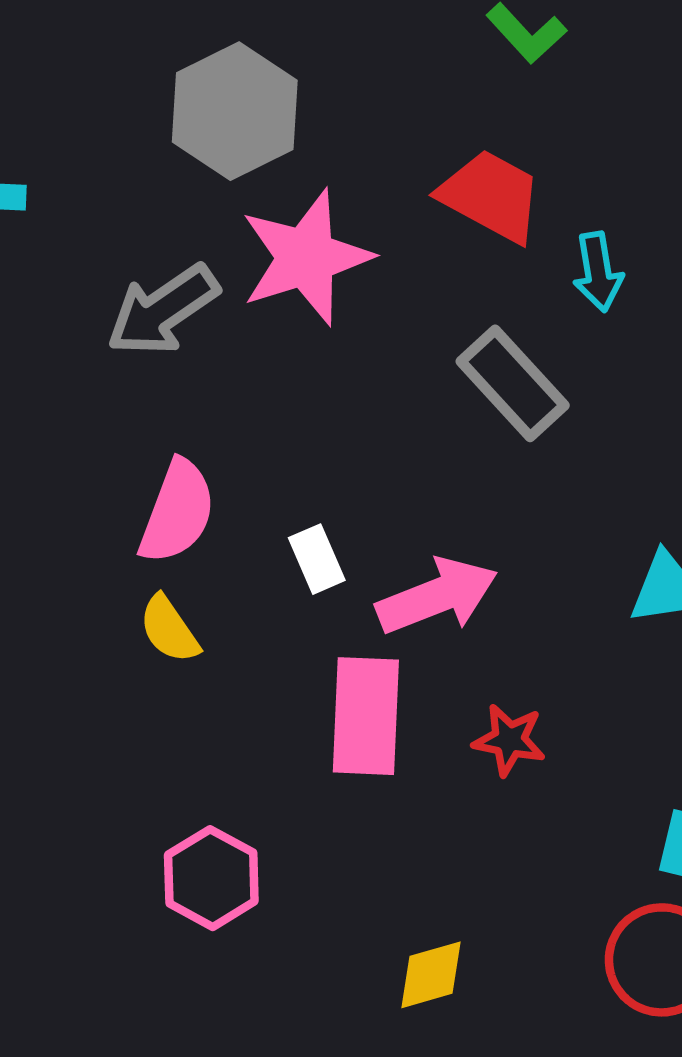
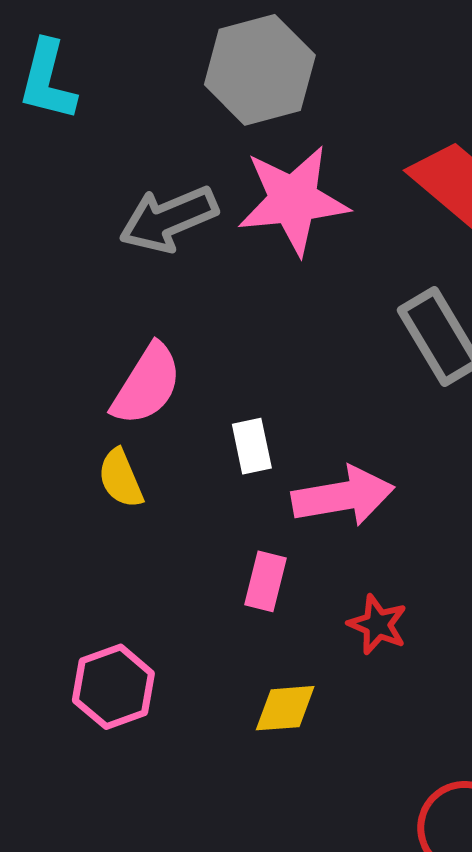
pink rectangle: (366, 716) -> (265, 581), size x0.6
yellow diamond: (431, 975) -> (285, 708), moved

